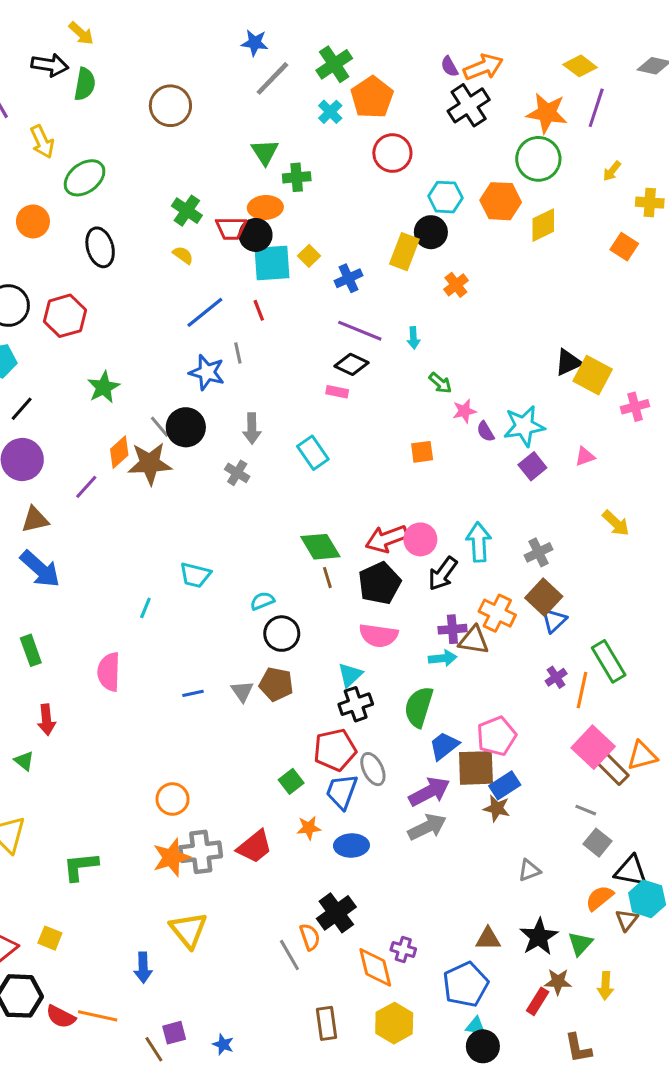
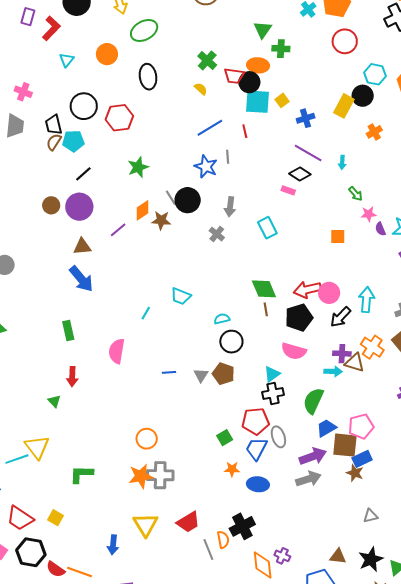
brown star: (150, 463) -> (161, 220), size x0.7
red trapezoid: (255, 847) -> (188, 522), moved

